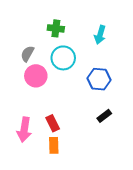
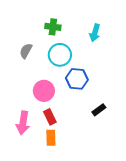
pink circle: (36, 76) -> (44, 91), moved
blue hexagon: (99, 79) -> (77, 79), moved

